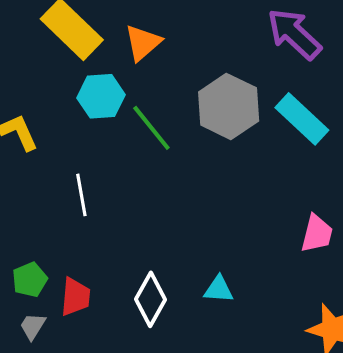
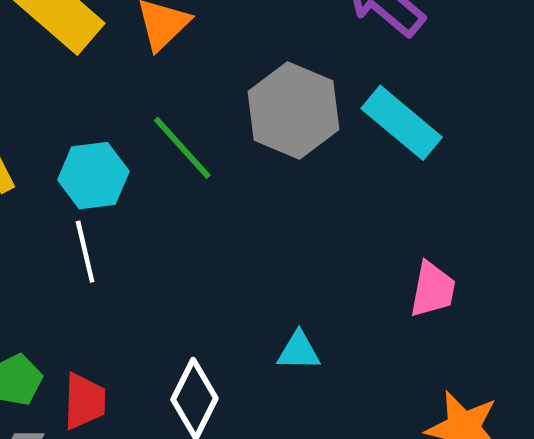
cyan hexagon: (101, 96) -> (93, 176), moved
cyan triangle: (219, 289) -> (299, 351), moved

